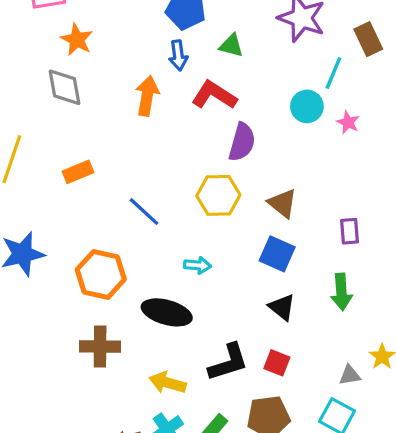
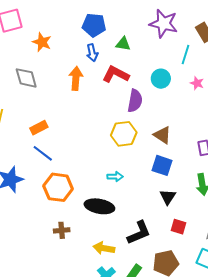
orange star: (77, 40) -> (42, 42), moved
cyan circle: (307, 106) -> (161, 79), moved
blue line: (144, 212) -> (43, 153), moved
black triangle: (282, 307) -> (168, 197), turned 30
brown cross: (100, 347) -> (62, 230), size x0.7
red square: (277, 363) -> (178, 227), moved

